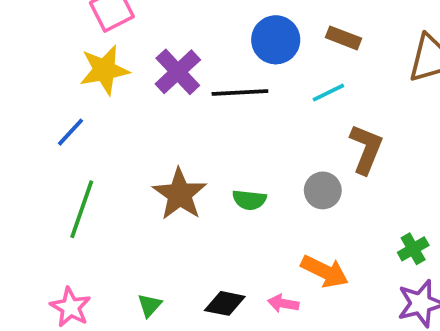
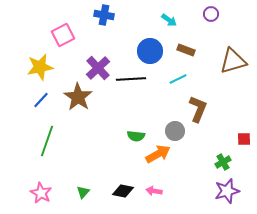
yellow star: (104, 70) -> (40, 67), moved
brown star: (180, 194) -> (78, 97), moved
orange arrow: (325, 271) -> (158, 154), moved, turned -55

